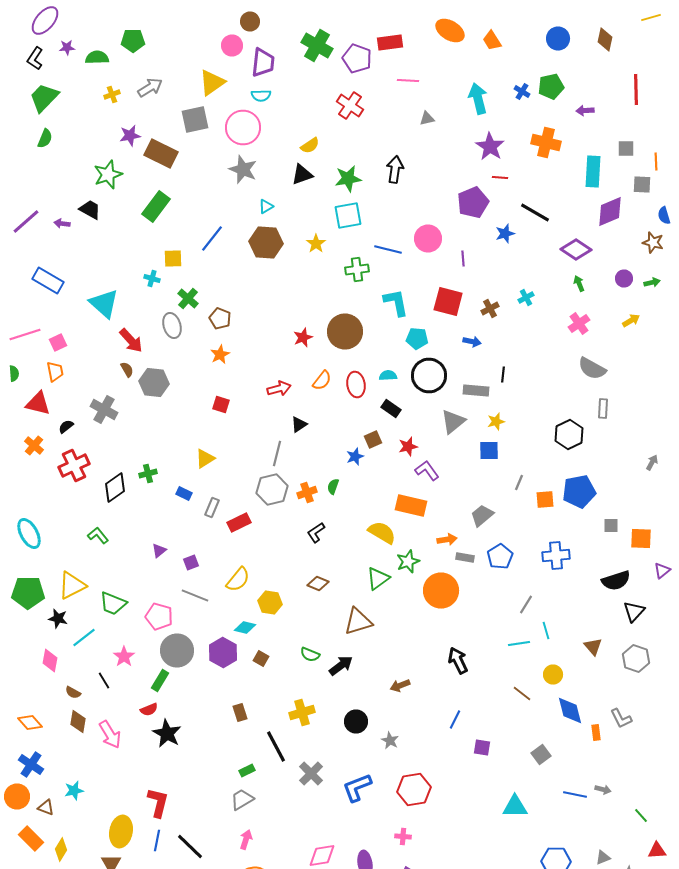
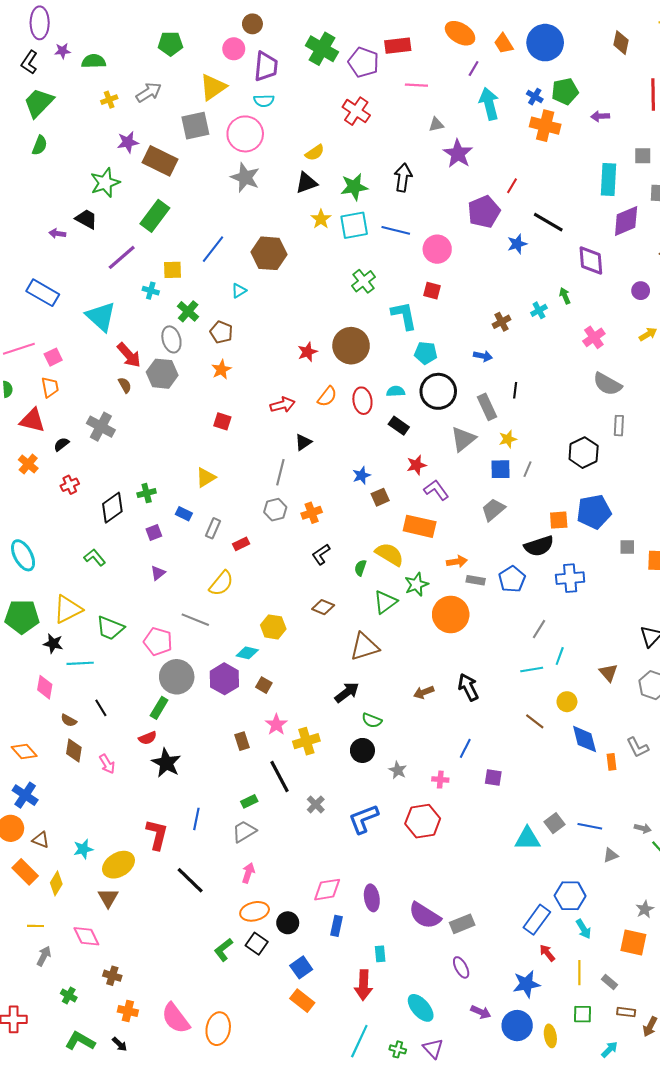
purple ellipse: (45, 20) -> (40, 23), turned -40
blue circle: (558, 38) -> (545, 43), moved, size x1.5
green pentagon: (133, 40) -> (170, 44), moved
orange cross: (546, 142) -> (545, 126), moved
purple star: (490, 146) -> (458, 154), moved
red line: (500, 178) -> (512, 186), turned -63
cyan triangle: (266, 206) -> (239, 291), moved
purple line: (26, 222) -> (122, 257), moved
yellow star: (316, 244) -> (321, 219), moved
blue line: (388, 250) -> (396, 230), moved
purple diamond: (576, 250) -> (591, 261), turned 52
purple line: (463, 258) -> (474, 69), moved, turned 35
green cross: (357, 270) -> (363, 281), turned -30
green arrow: (579, 284) -> (565, 296), moved
red square: (448, 302) -> (432, 291), moved, size x0.6
gray hexagon: (154, 382) -> (162, 374), moved
gray rectangle: (476, 390) -> (487, 407), turned 60
brown square: (373, 440) -> (380, 497), moved
red cross: (74, 466) -> (70, 485), size x0.6
gray line: (519, 482) -> (528, 469), moved
green semicircle: (333, 486) -> (360, 568), moved
gray hexagon: (272, 490) -> (275, 510), size x0.7
gray trapezoid: (482, 516) -> (493, 510), moved
red rectangle: (239, 522) -> (241, 544), size x0.7
purple square: (191, 562) -> (154, 532), moved
yellow semicircle: (238, 580) -> (221, 583), moved
black semicircle: (616, 580) -> (539, 546), moved
cyan line: (546, 630) -> (560, 656), turned 36
cyan line: (84, 638) -> (80, 663), turned 35
green semicircle: (310, 654) -> (372, 720), moved
pink star: (124, 656) -> (276, 725), moved
brown arrow: (400, 686) -> (424, 692), moved
pink arrow: (110, 734) -> (107, 764), size x0.7
gray square: (541, 754) -> (554, 823), moved
gray cross: (311, 774) -> (316, 804), size x0.7
cyan star: (74, 790) -> (83, 849), moved
gray arrow: (603, 790) -> (643, 828), moved
yellow ellipse: (121, 832) -> (119, 865), turned 48
pink cross: (403, 836) -> (440, 780), moved
blue line: (157, 840) -> (196, 819), moved
gray triangle: (603, 858) -> (611, 855), moved

